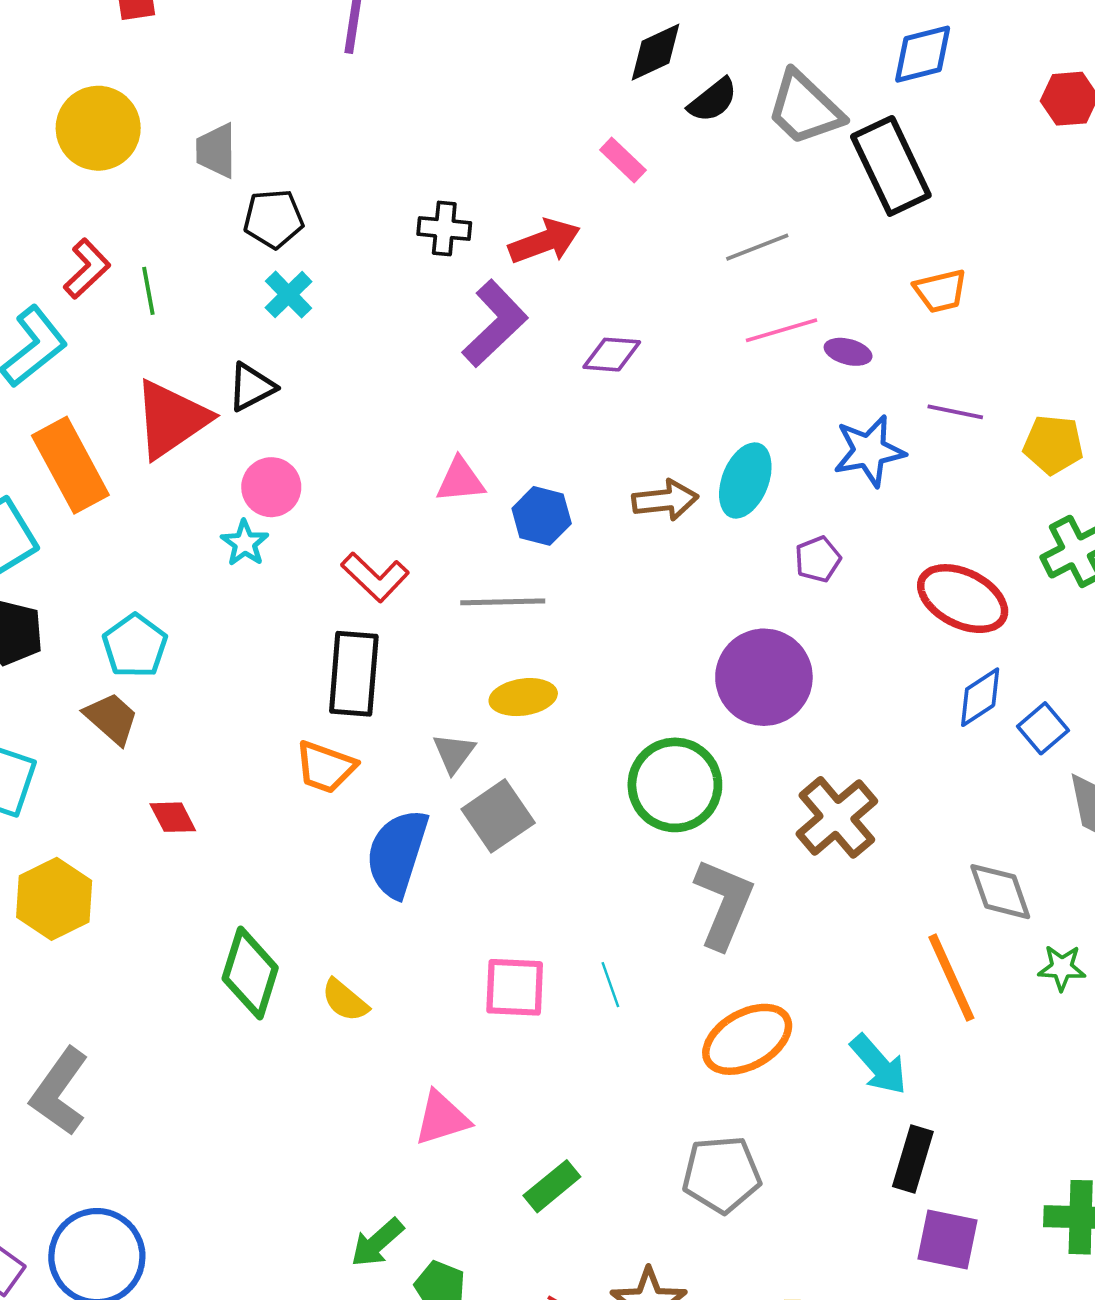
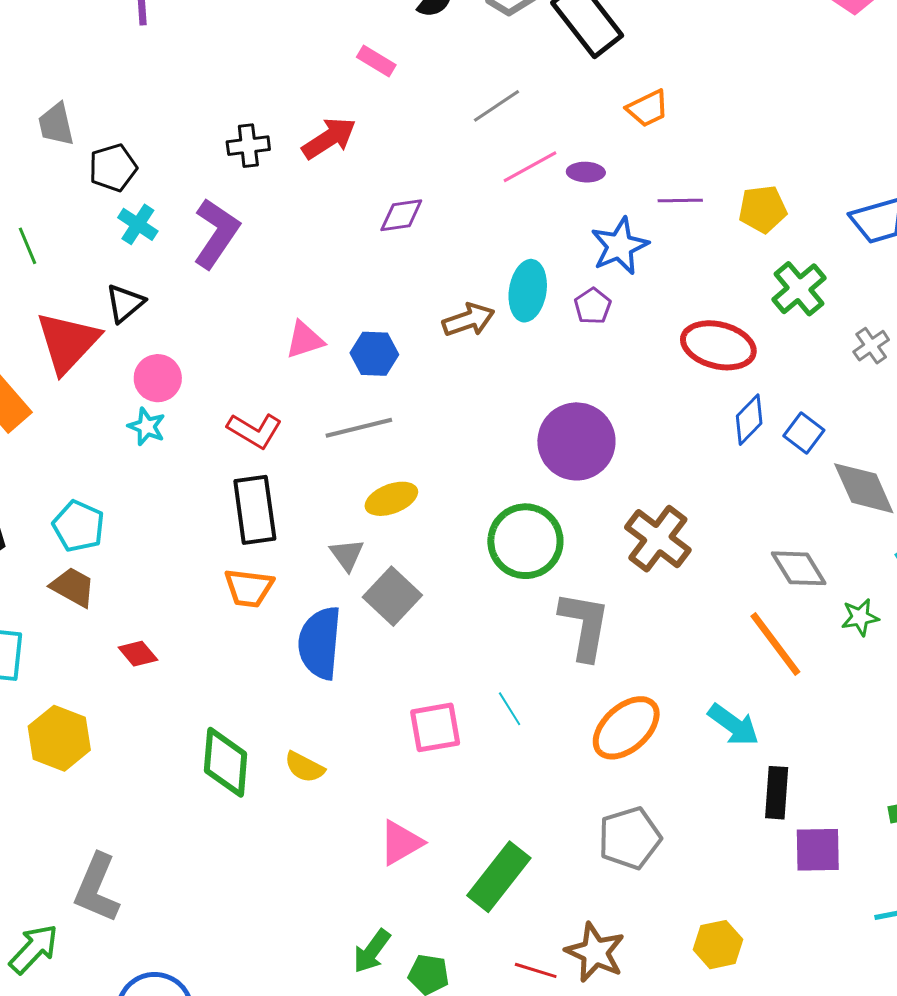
purple L-shape: (495, 323) -> (216, 233), moved
purple pentagon: (818, 559) -> (593, 306), moved
green rectangle: (552, 1186) -> (499, 877), size x1.5

